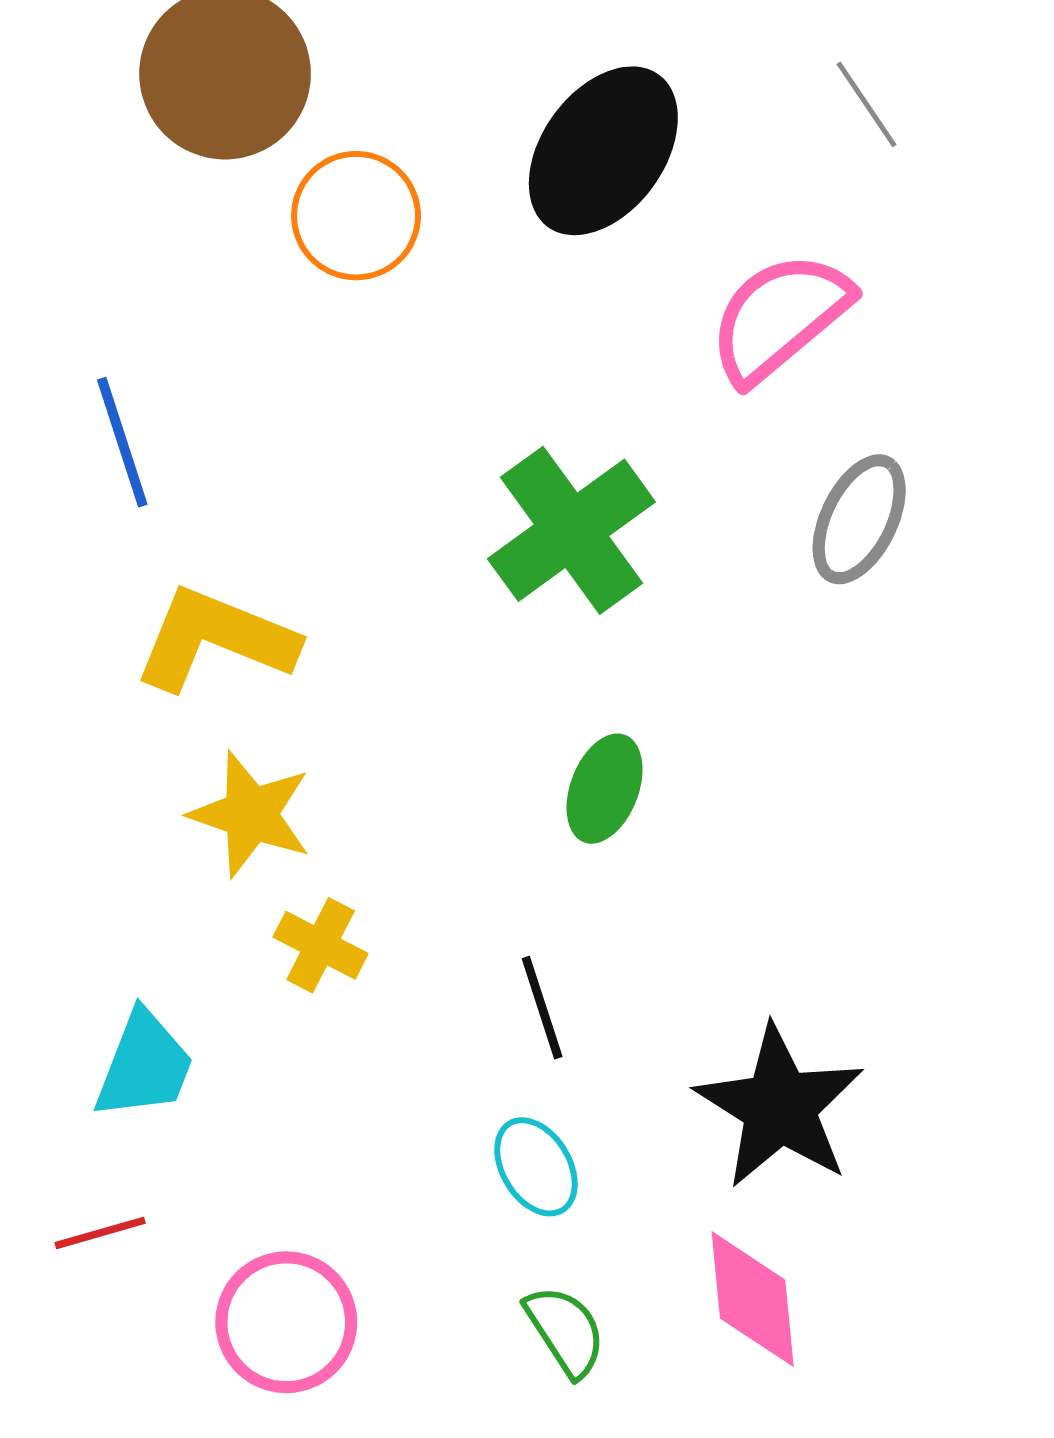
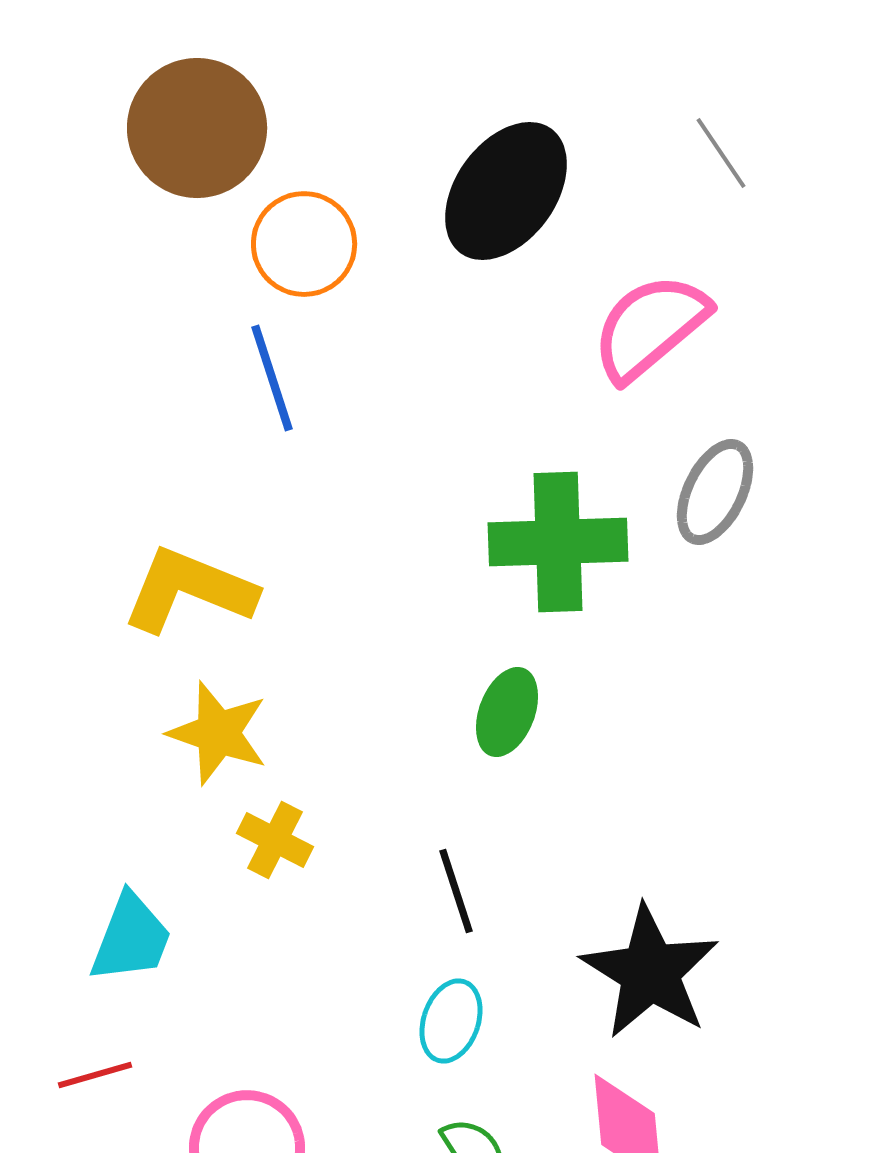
blue line: (122, 442) -> (272, 378), moved
green cross: (571, 530) -> (558, 542), moved, turned 34
cyan ellipse: (536, 1167) -> (451, 1021), turned 50

